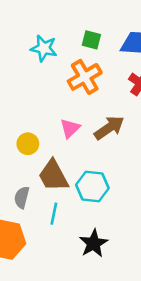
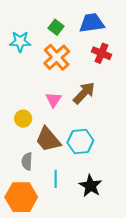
green square: (91, 40) -> (56, 27), turned 35
cyan line: (54, 214) -> (56, 179), moved

